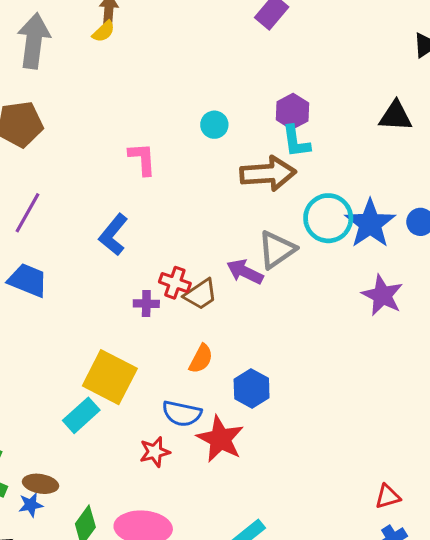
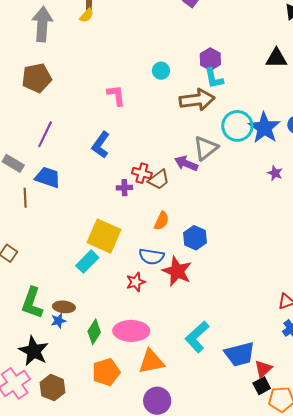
purple star: (382, 295) -> (275, 173), size x0.6

